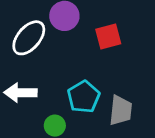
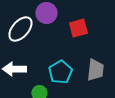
gray trapezoid: (121, 110) -> (95, 70), moved

